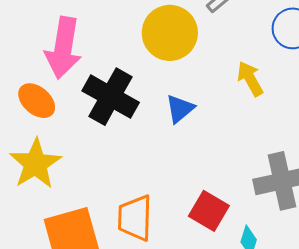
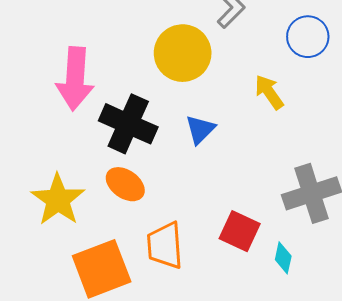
orange ellipse: (37, 101) -> (125, 184), moved

